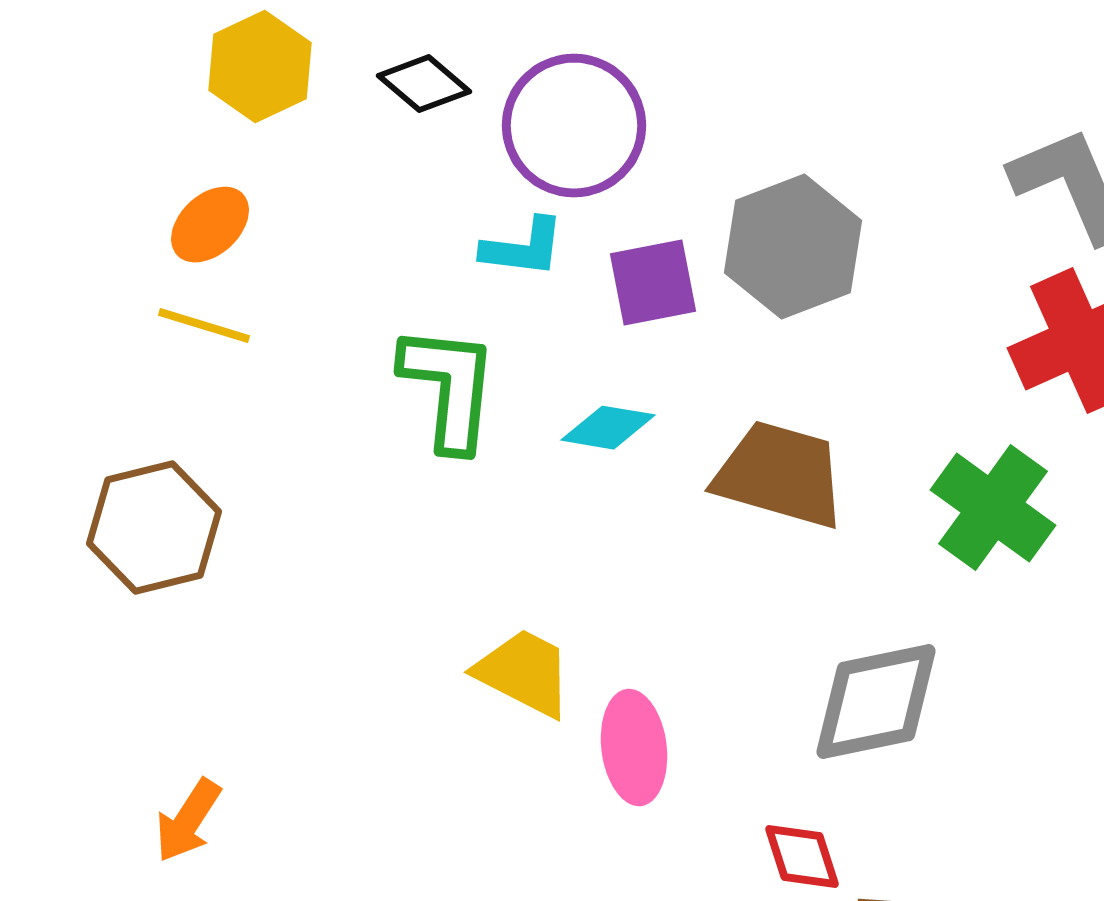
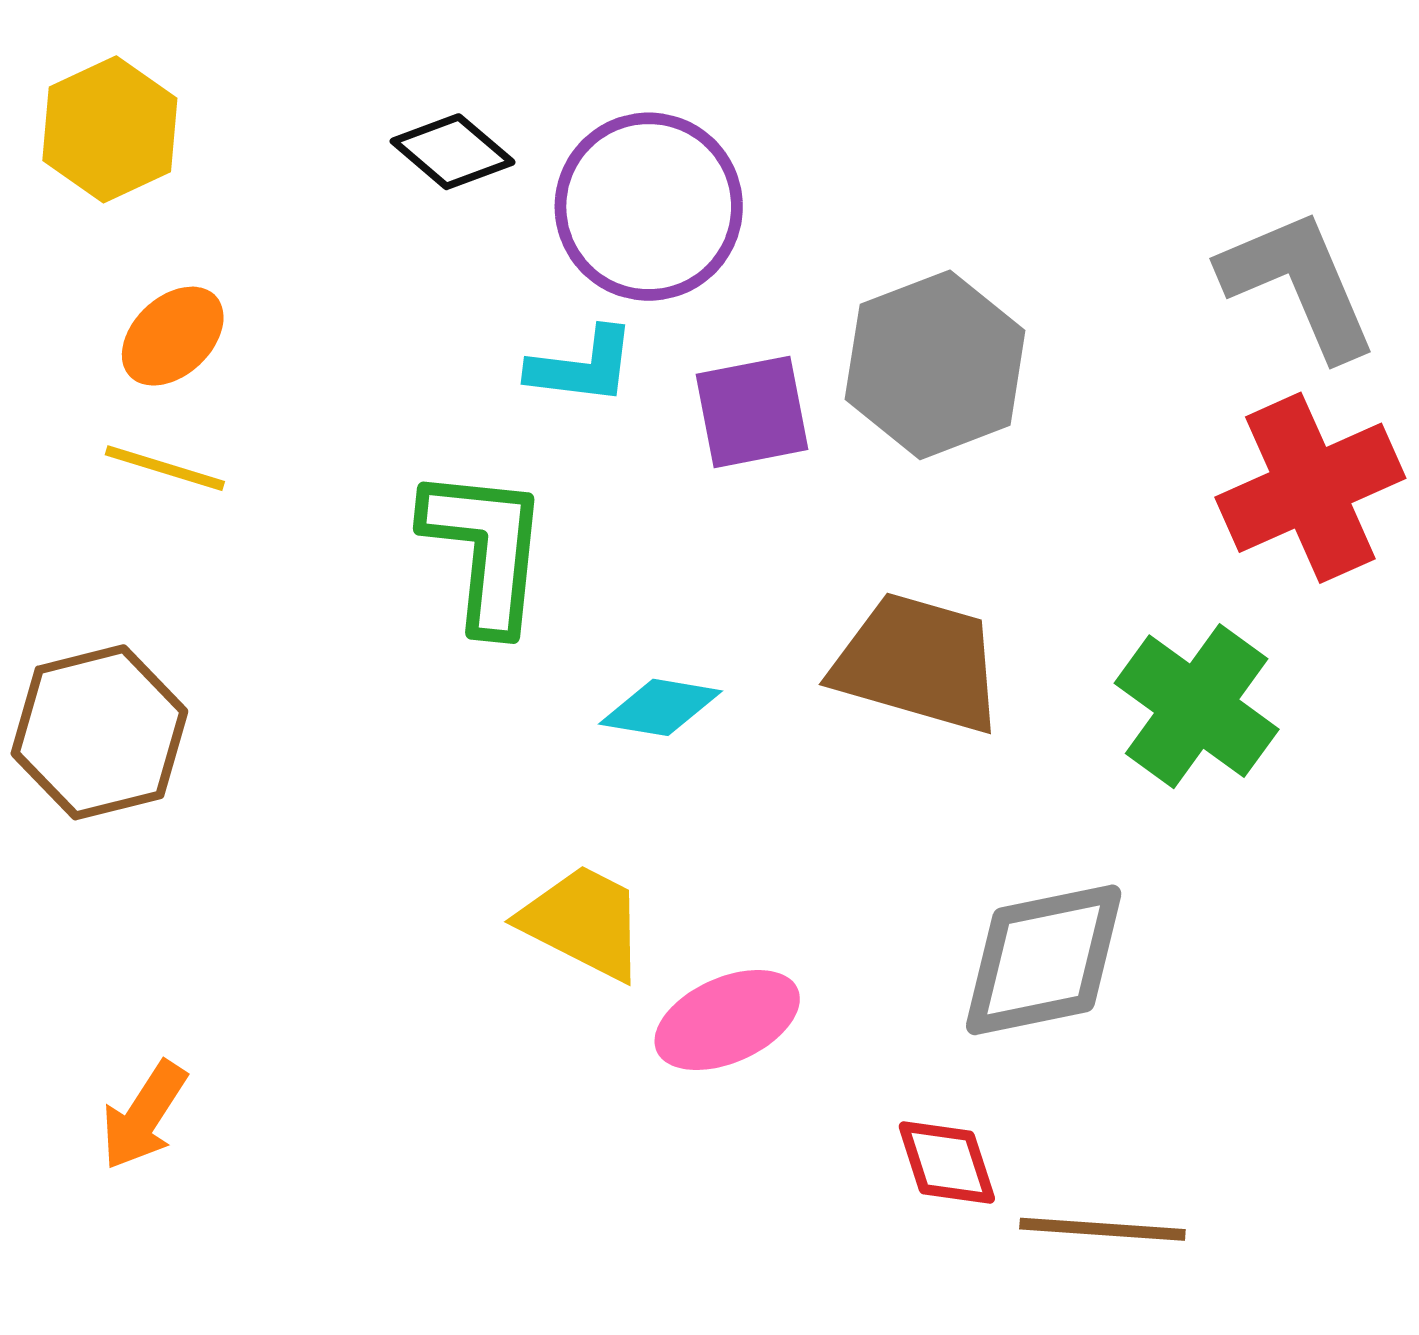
yellow hexagon: (260, 67) -> (110, 129), moved
cyan diamond: (608, 428) -> (660, 707), moved
pink ellipse: (634, 748) -> (727, 1020), turned 73

